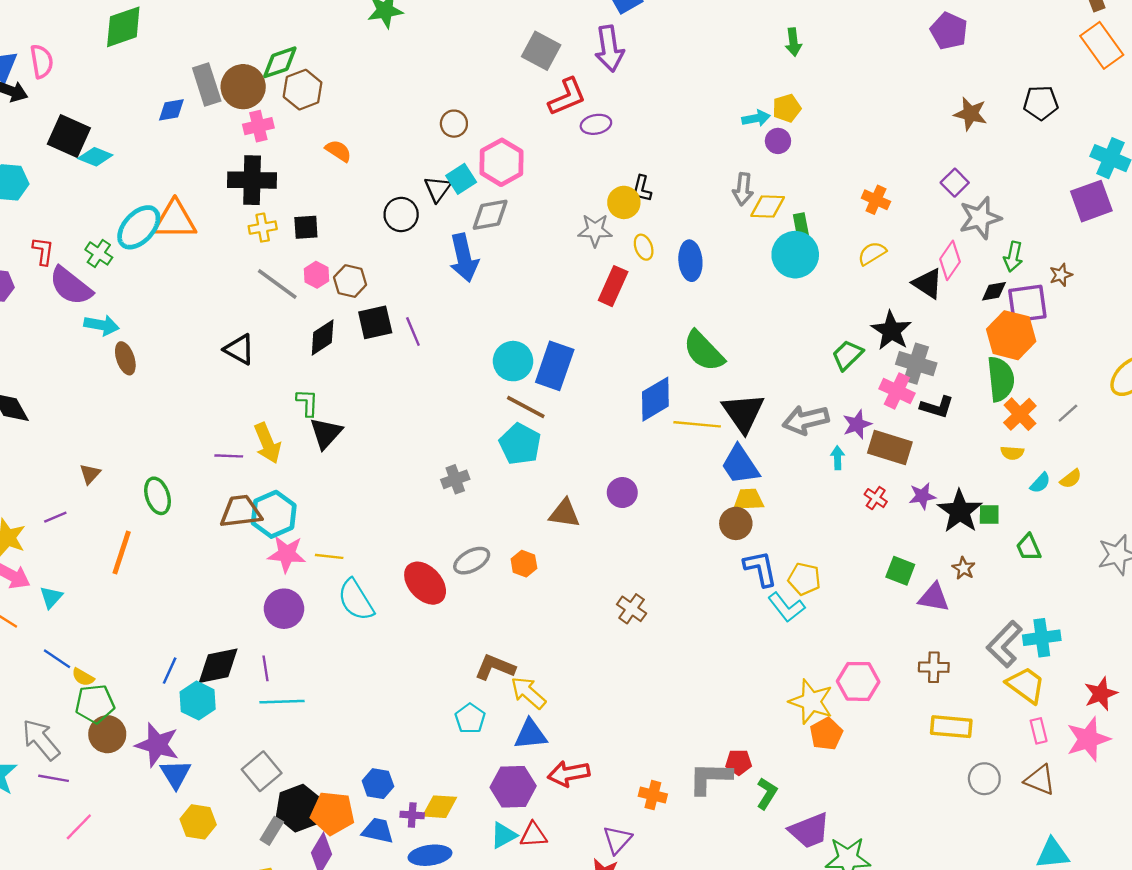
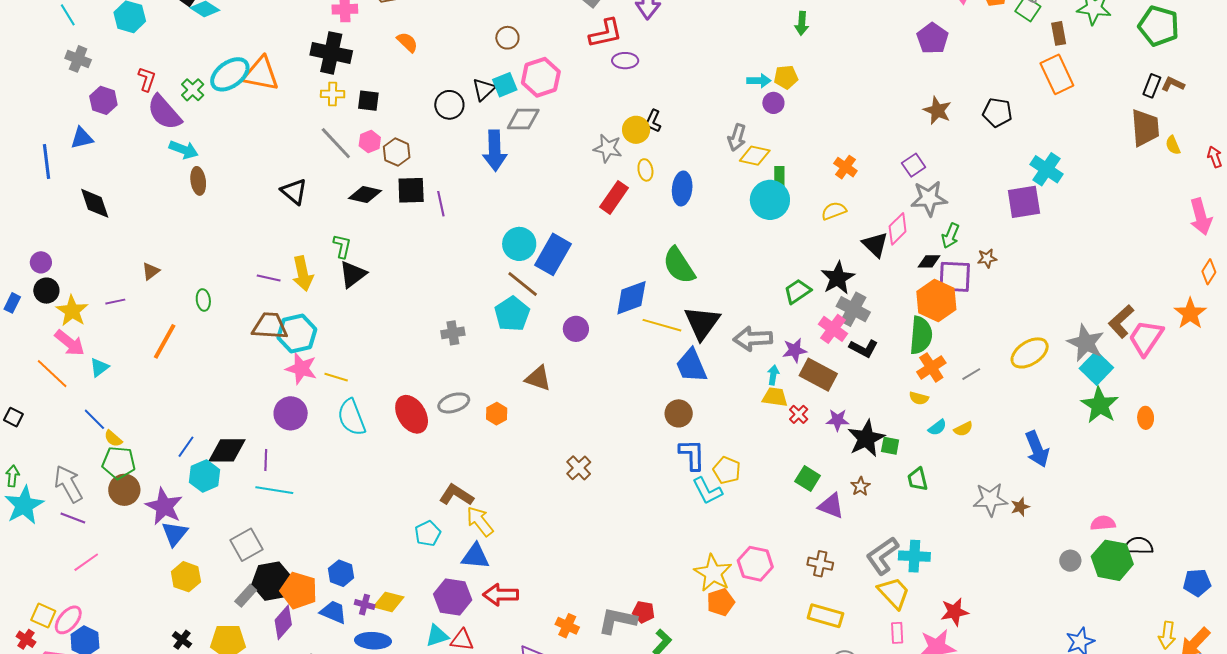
black diamond: (323, 337) -> (365, 195), turned 36
purple circle: (622, 493) -> (576, 329), moved
green ellipse: (157, 496) -> (203, 300), size x0.7
yellow trapezoid: (749, 500) -> (775, 397), moved

